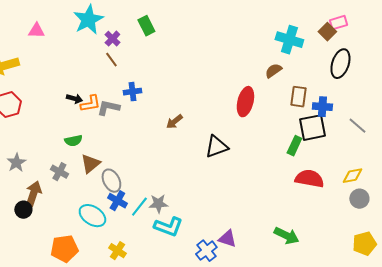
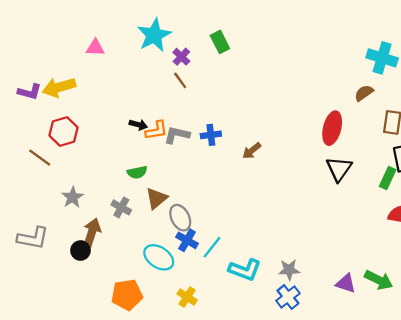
blue cross: (132, 92) -> (211, 135), moved
black triangle: (216, 147) -> (339, 169), moved, turned -35
gray star: (158, 204) -> (289, 270), moved
purple triangle: (227, 239) -> (346, 283), moved

